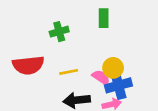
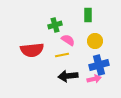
yellow circle: (113, 68) -> (95, 41), moved
pink semicircle: (101, 77) -> (68, 40), moved

